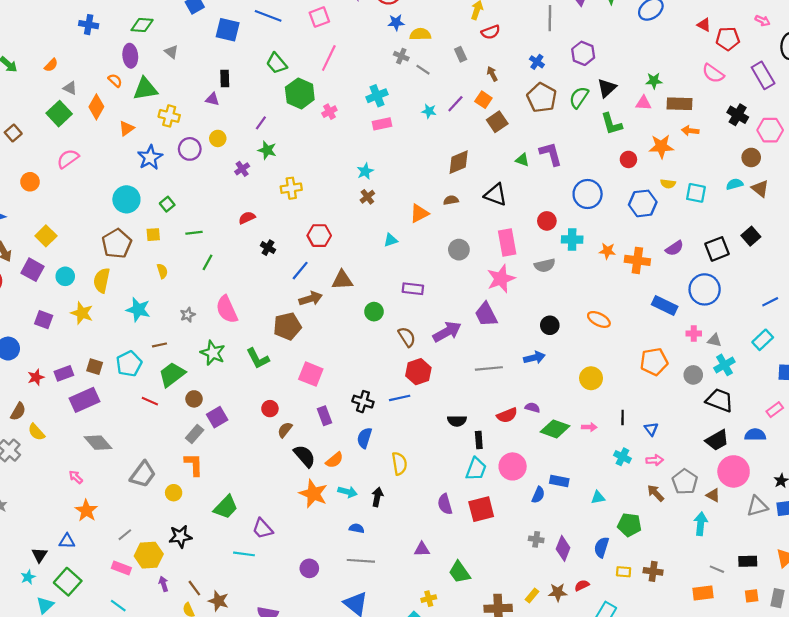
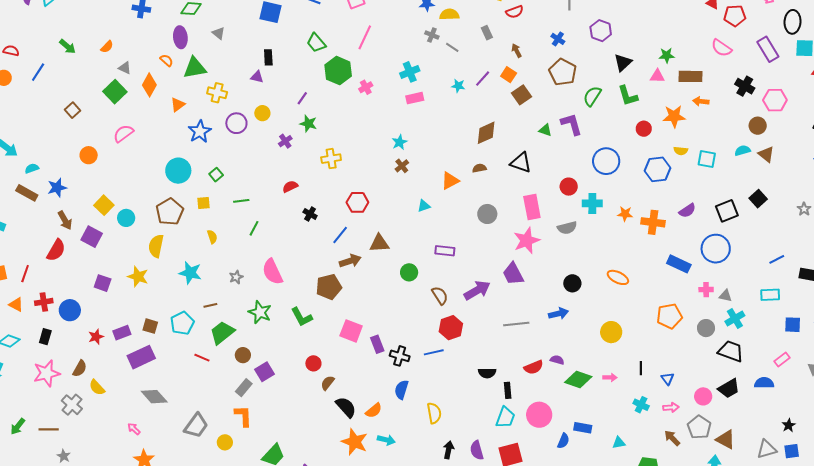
green semicircle: (579, 97) -> (592, 96), moved
cyan circle: (65, 276) -> (126, 218), moved
cyan rectangle: (763, 340) -> (770, 295), turned 42
purple rectangle: (324, 416) -> (377, 344), moved
pink circle: (734, 471) -> (703, 396), moved, size x0.6
brown triangle: (713, 495) -> (726, 440), size x1.5
black arrow: (377, 497) -> (448, 450), moved

